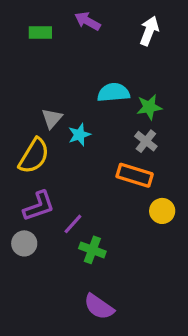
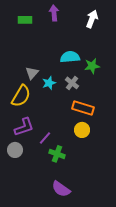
purple arrow: (88, 21) -> (54, 13), turned 56
gray cross: (146, 141) -> (72, 83), moved
yellow circle: (162, 211) -> (82, 130), moved

